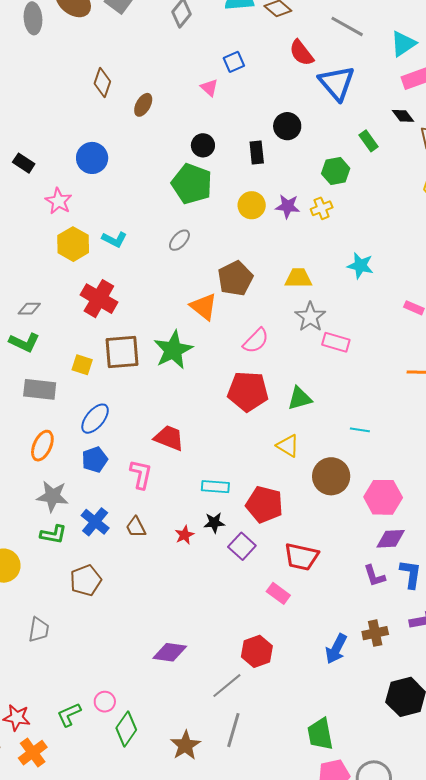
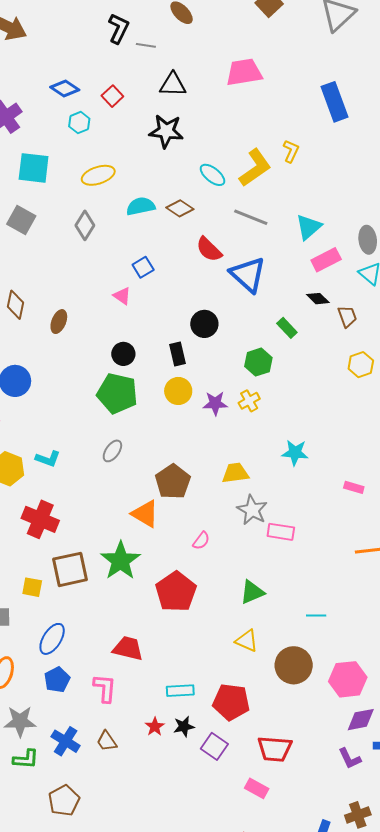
yellow circle: (252, 205) -> (178, 391), moved
pink semicircle: (256, 341) -> (201, 541), size x0.7
red pentagon: (248, 391) -> (176, 592), moved, turned -30
red star: (185, 535) -> (155, 727), moved

